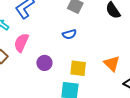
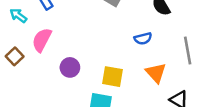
blue semicircle: (69, 34) -> (143, 39), moved

